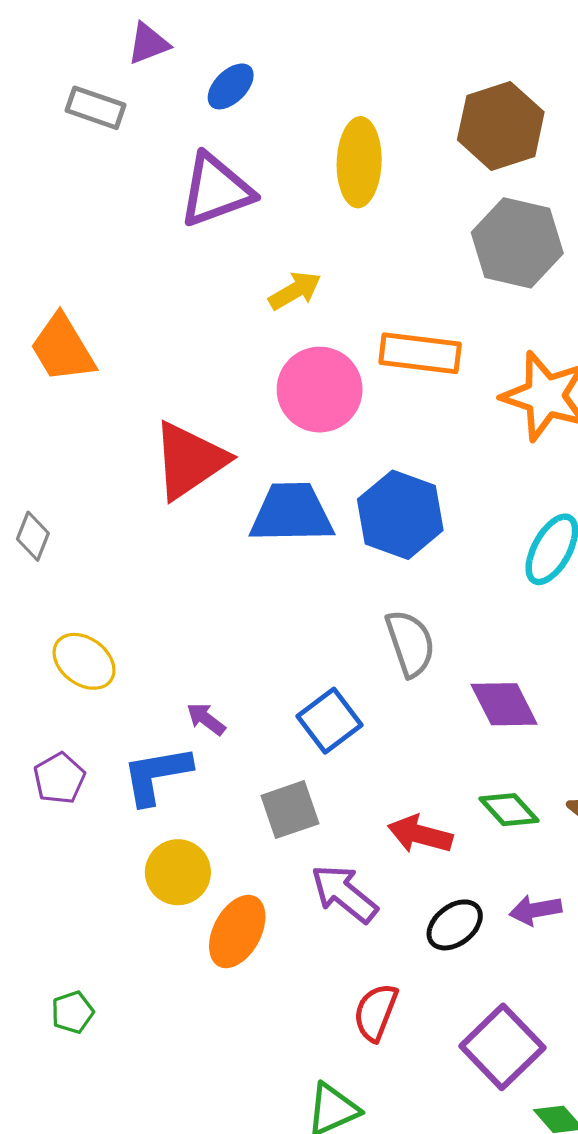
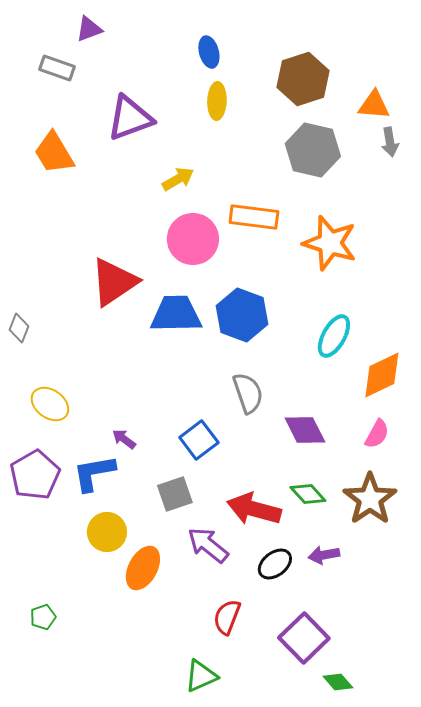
blue ellipse: (231, 86) -> (209, 52), moved, turned -60
yellow ellipse: (359, 162) -> (217, 101), size x0.7
orange trapezoid: (63, 348) -> (54, 153), moved
purple pentagon: (59, 778) -> (35, 475), size x1.6
red arrow: (420, 834) -> (254, 509), size x1.4

